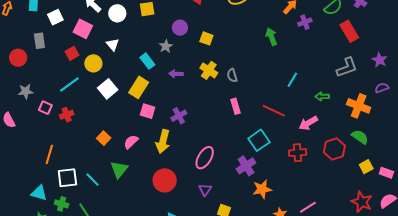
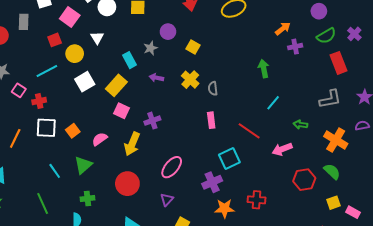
green arrow: (271, 37) -> (264, 69), moved
red cross: (298, 153) -> (257, 200), moved
white square: (67, 178) -> (46, 128), moved
green cross: (62, 204) -> (88, 199), moved, turned -32

